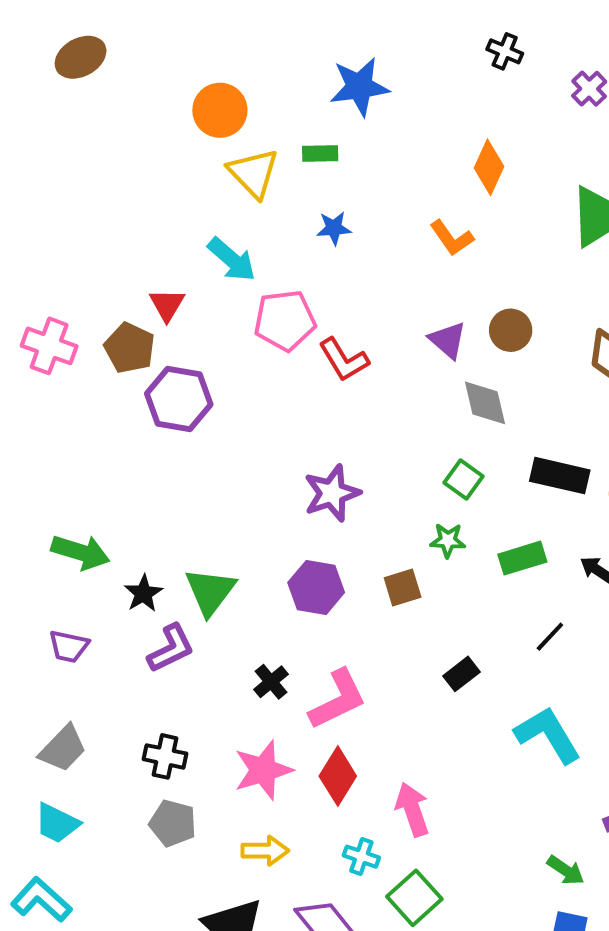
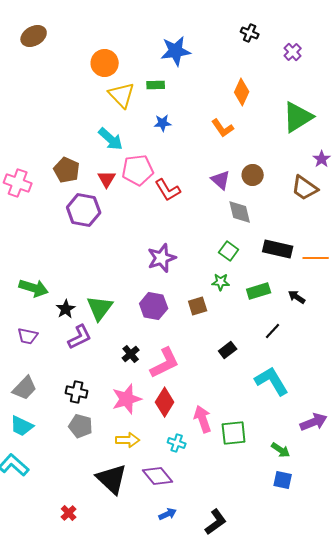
red triangle: (167, 305) -> (107, 179), moved
brown pentagon: (130, 348) -> (67, 170), moved
green square: (414, 898) -> (234, 433), moved, turned 36

